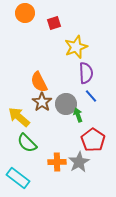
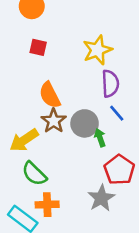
red square: (54, 23) -> (38, 47), moved, turned 32
yellow arrow: (19, 117) -> (24, 140), turned -75
orange cross: (57, 162) -> (47, 205), moved

